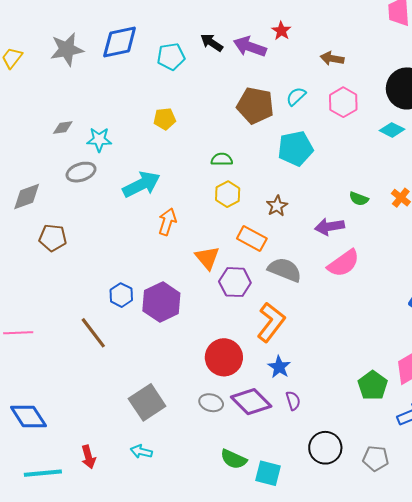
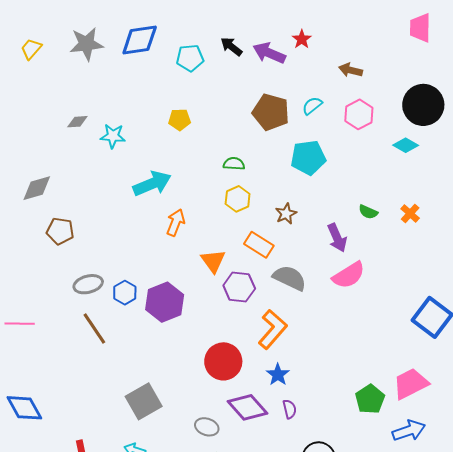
gray ellipse: (81, 172) -> (88, 284), moved
purple arrow: (330, 227) -> (337, 238), turned -108
gray ellipse: (211, 403) -> (207, 427), moved

